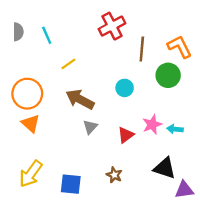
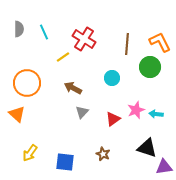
red cross: (112, 26) -> (84, 39), moved, turned -30
brown arrow: (80, 99) -> (73, 88), size x0.7
orange triangle: (31, 123) -> (17, 114), moved
yellow arrow: (31, 174) -> (30, 153), size x0.7

